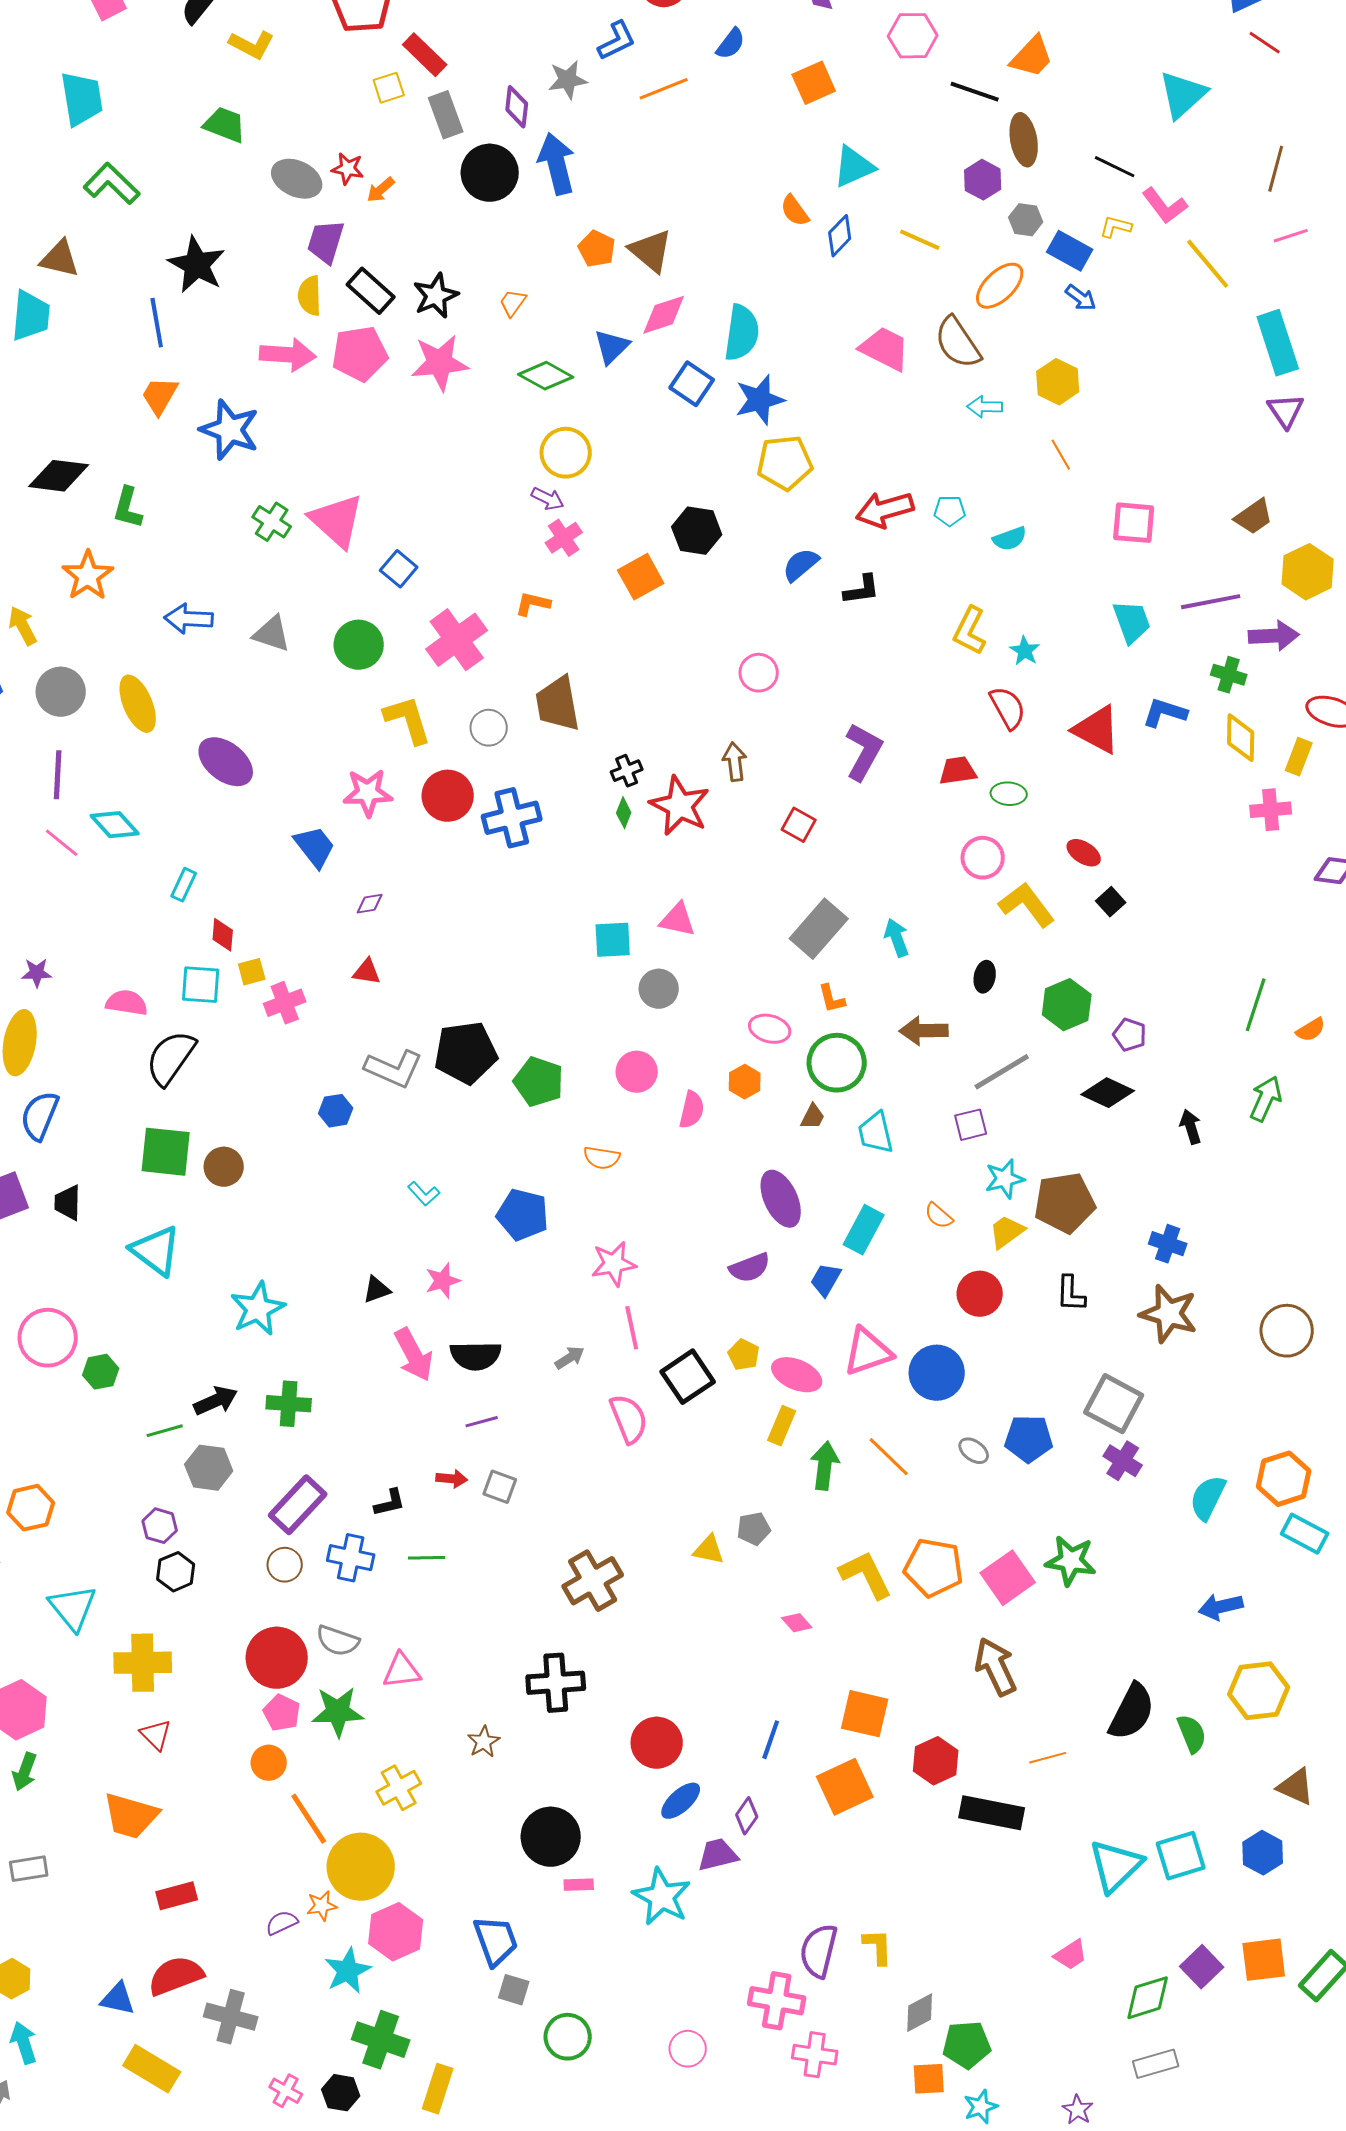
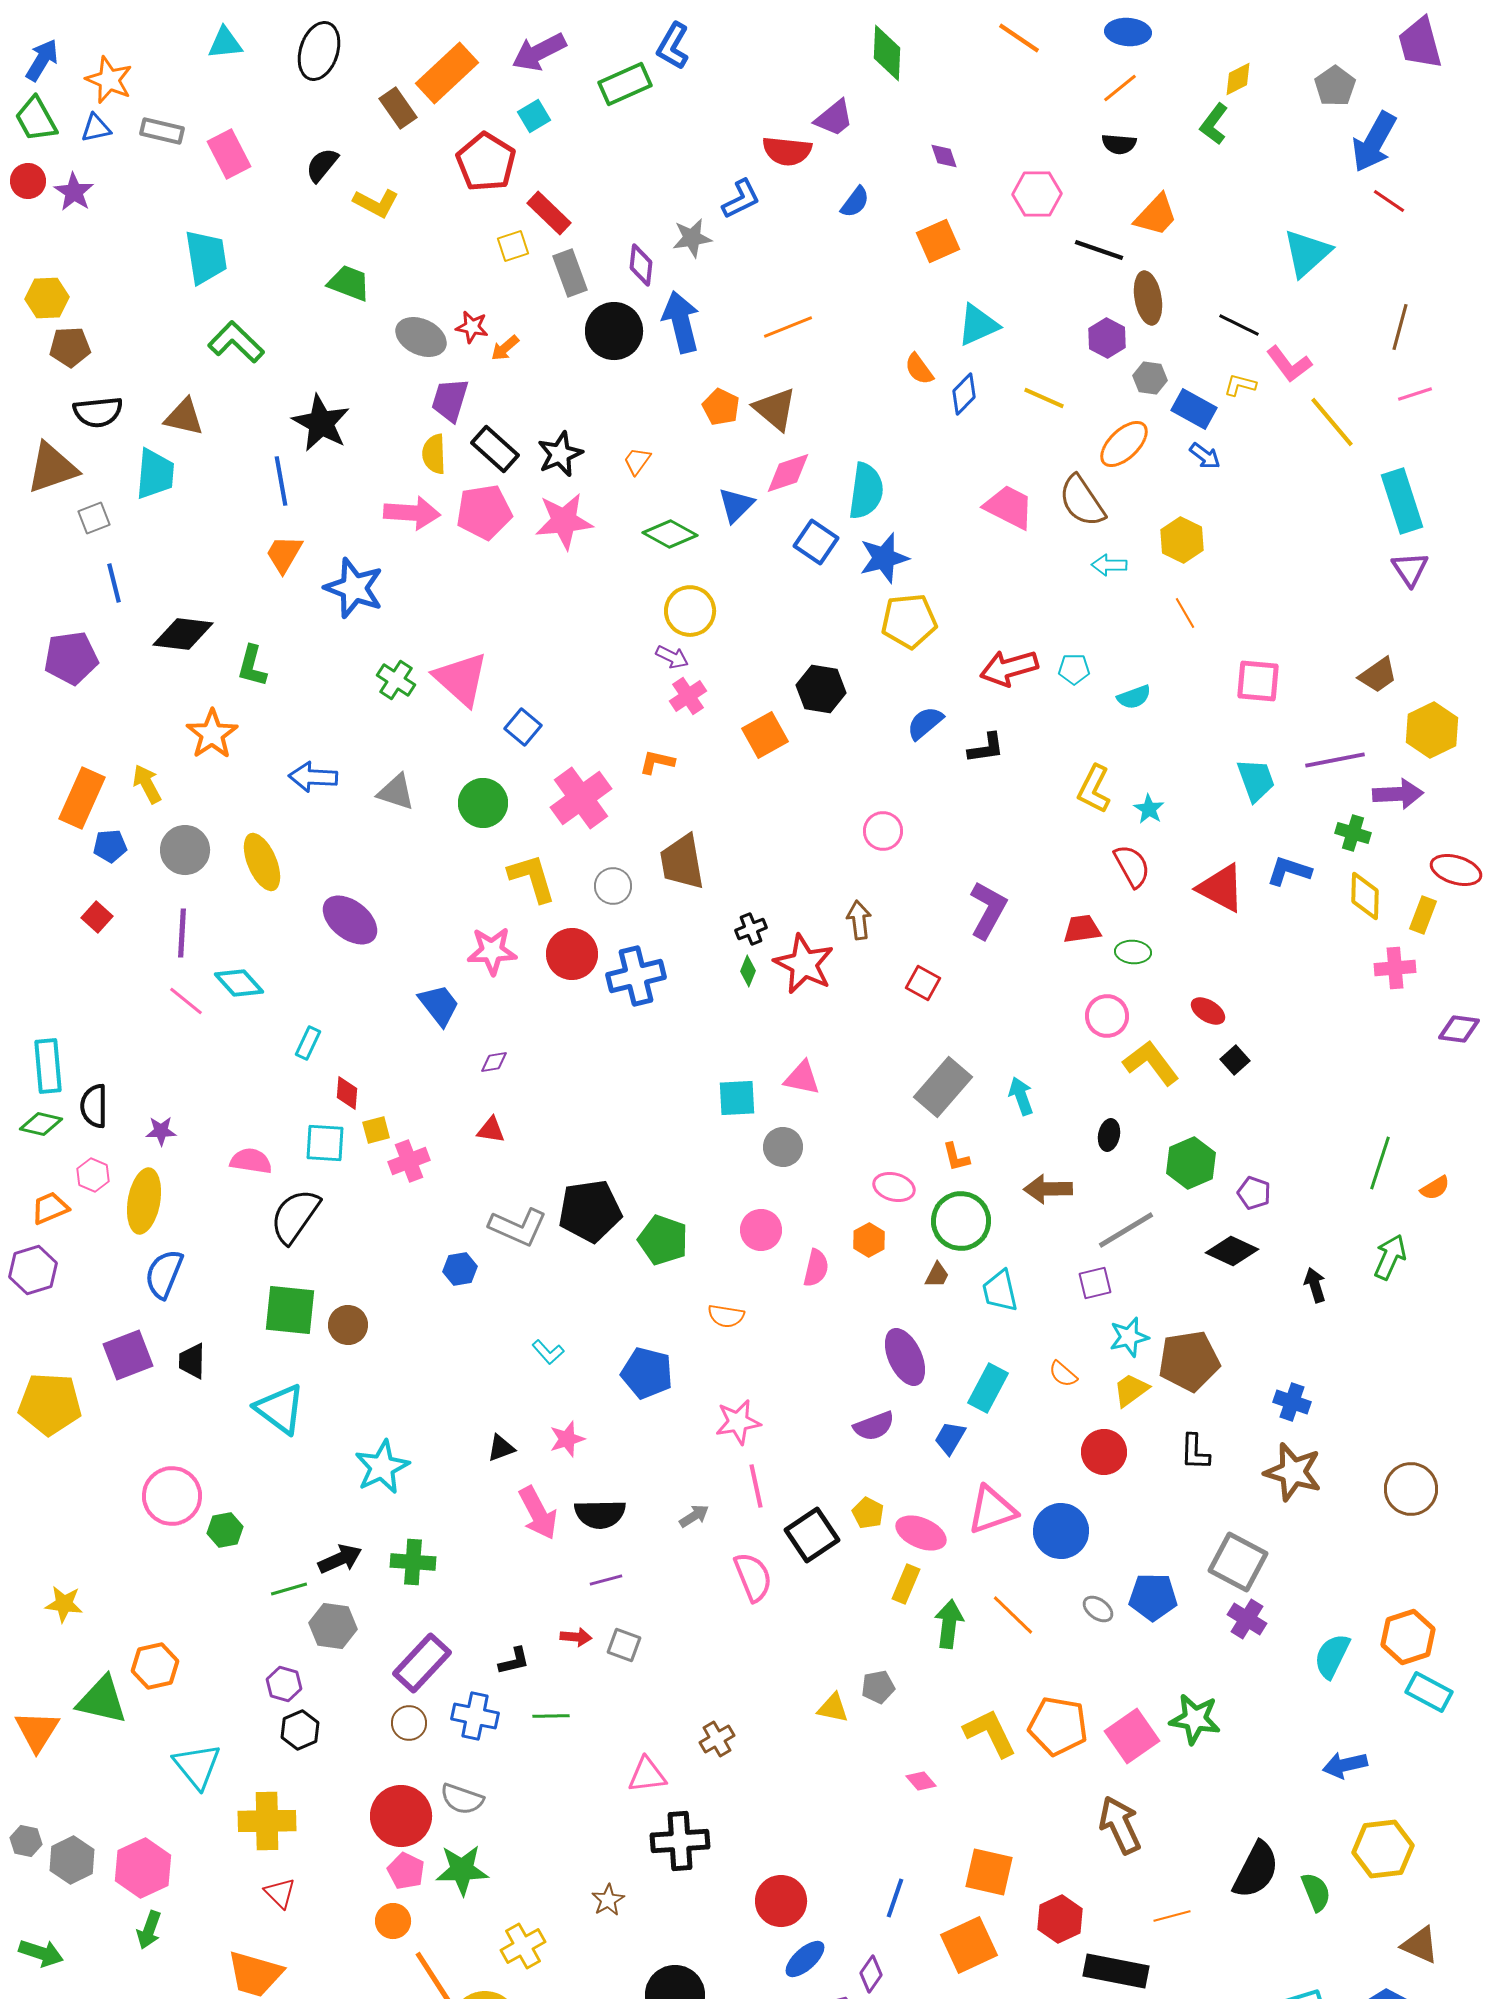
orange line: (664, 89) -> (788, 327), moved
brown cross: (593, 1581) -> (717, 1739), size x0.6
pink triangle: (402, 1671) -> (647, 1775), moved

